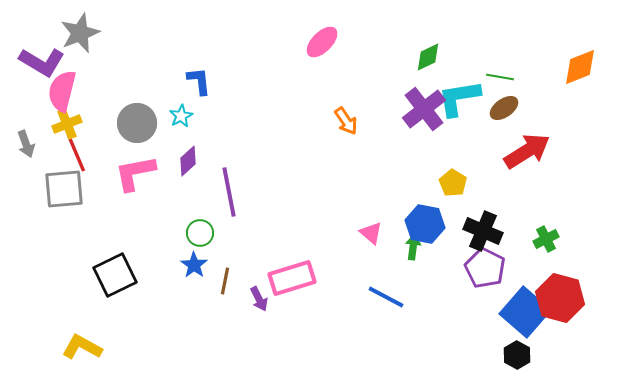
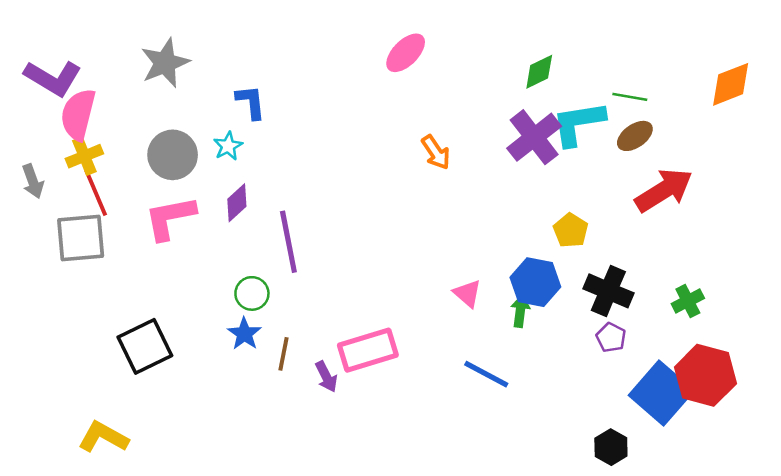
gray star: (80, 33) -> (165, 63), moved
purple pentagon: (485, 268) -> (611, 338), size x0.6
black hexagon: (517, 355) -> (611, 447), moved

